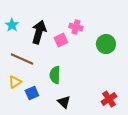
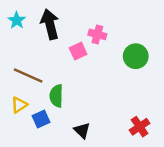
cyan star: (12, 25) -> (17, 20), moved
black arrow: (39, 32) -> (50, 24), moved, turned -30
green semicircle: (55, 75) -> (56, 96), moved

